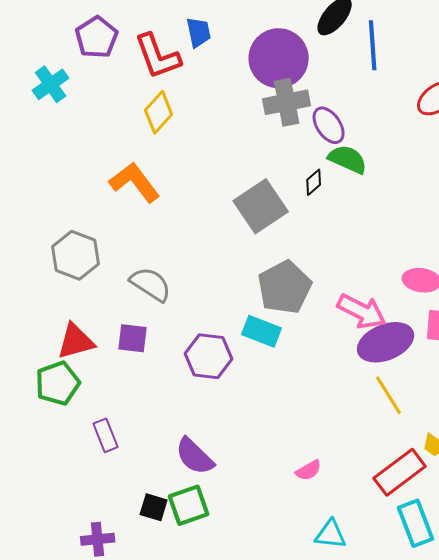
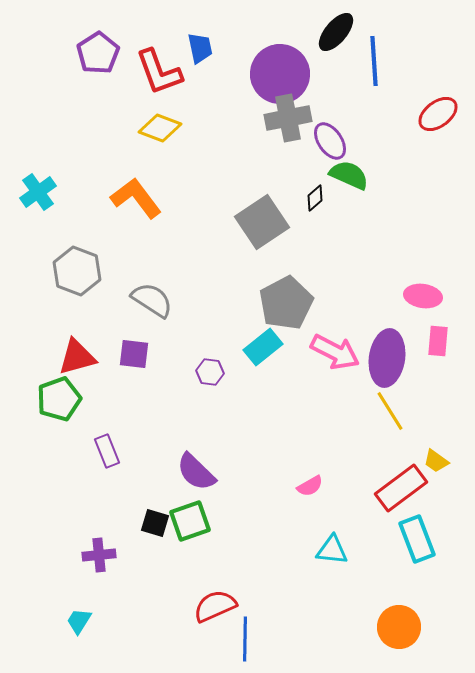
cyan cross: (51, 84) -> (38, 192), moved
yellow diamond: (159, 112) -> (160, 128), turned 69
pink arrow: (362, 311) -> (335, 352), moved
cyan rectangle: (262, 331) -> (263, 347), turned -60
purple ellipse: (386, 342) -> (387, 358), turned -60
purple hexagon: (209, 356) -> (210, 372), size x0.6

